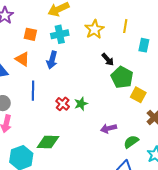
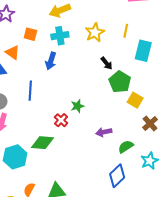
cyan rectangle: (144, 45) -> (143, 51), size x1.5
orange triangle: (22, 59) -> (13, 52), moved
red cross: (63, 104) -> (61, 120), moved

